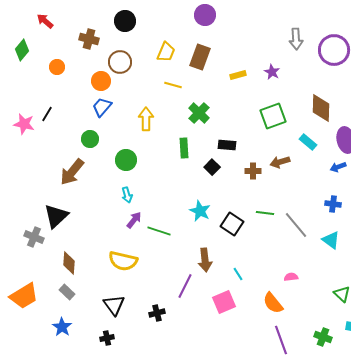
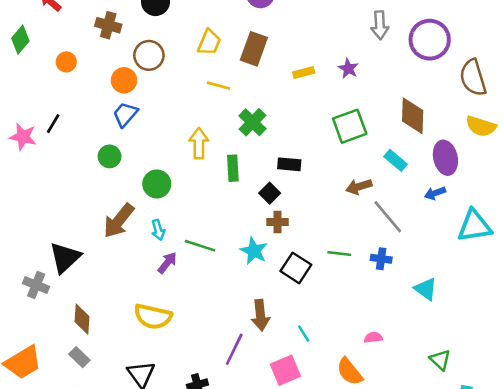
yellow arrow: (146, 119) -> (199, 143), moved
brown cross: (253, 171) -> (277, 222), moved
brown arrow: (72, 172) -> (119, 221), moved
blue cross: (333, 204) -> (381, 259), moved
gray line: (296, 225) -> (388, 217), moved
green line: (159, 231) -> (200, 246), moved

